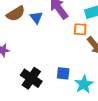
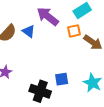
blue square: (63, 73) -> (62, 79), moved

